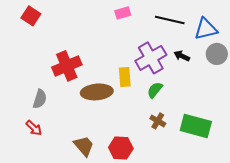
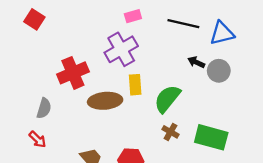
gray circle: (217, 54) -> (219, 71), moved
purple cross: (151, 58) -> (121, 49), moved
green semicircle: (155, 90) -> (167, 99), size x1.6

